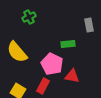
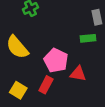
green rectangle: (68, 44) -> (88, 38), moved

